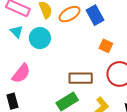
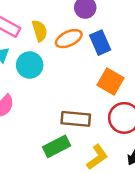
orange square: (106, 46) -> (110, 82), size x1.5

